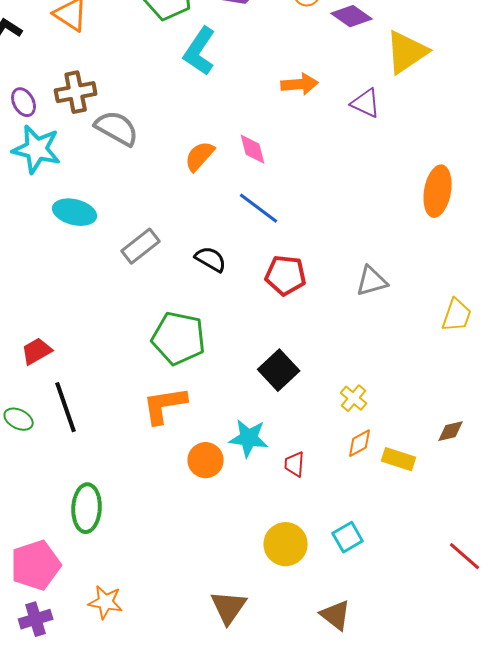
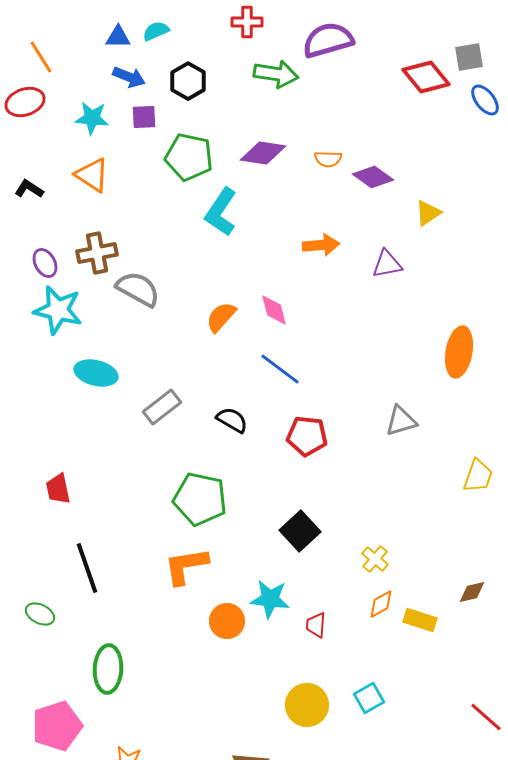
yellow triangle: (407, 52) -> (428, 213), size x0.6
purple triangle: (366, 103) -> (387, 264), turned -36
gray triangle: (372, 281) -> (401, 421), moved
red trapezoid: (37, 351) -> (58, 489), moved, turned -72
green ellipse: (19, 419) -> (40, 614), moved

